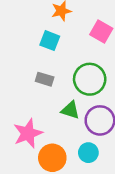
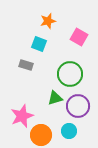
gray rectangle: (45, 79) -> (26, 65), moved
green triangle: (70, 110) -> (55, 98), turned -35

